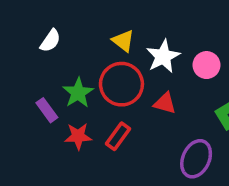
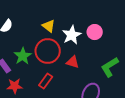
pink circle: (207, 65) -> (95, 32), moved
red star: (78, 136) -> (15, 86), moved

